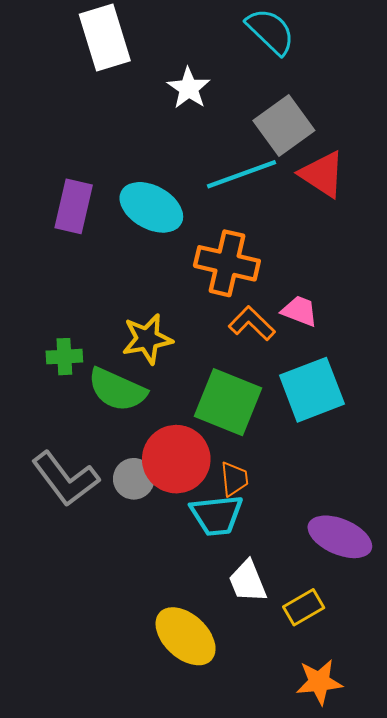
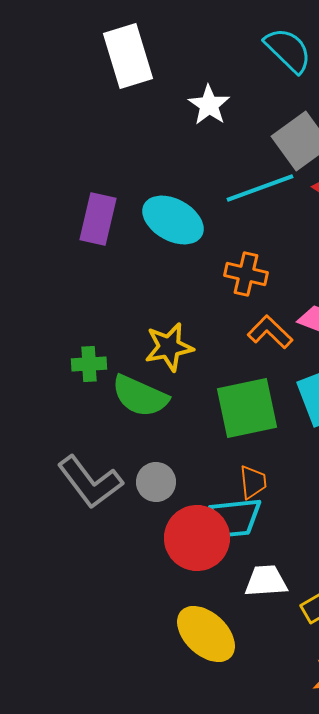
orange cross: (227, 263) -> (246, 274), size x0.7
green square: (228, 402) -> (247, 408), turned -34
red circle: (176, 459) -> (197, 538), moved
white trapezoid: (248, 581) -> (266, 581), turned 108

